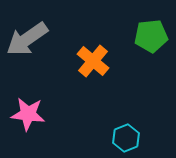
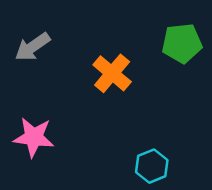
gray arrow: (27, 39) -> (32, 47), size x0.7

